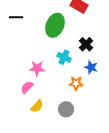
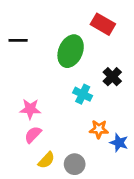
blue star: (91, 67) -> (119, 143), moved
pink star: (37, 68) -> (30, 109), moved
gray circle: (66, 109) -> (75, 164), moved

